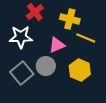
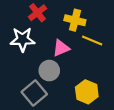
yellow hexagon: (80, 70) -> (87, 92), moved
gray square: (22, 73) -> (34, 93), moved

